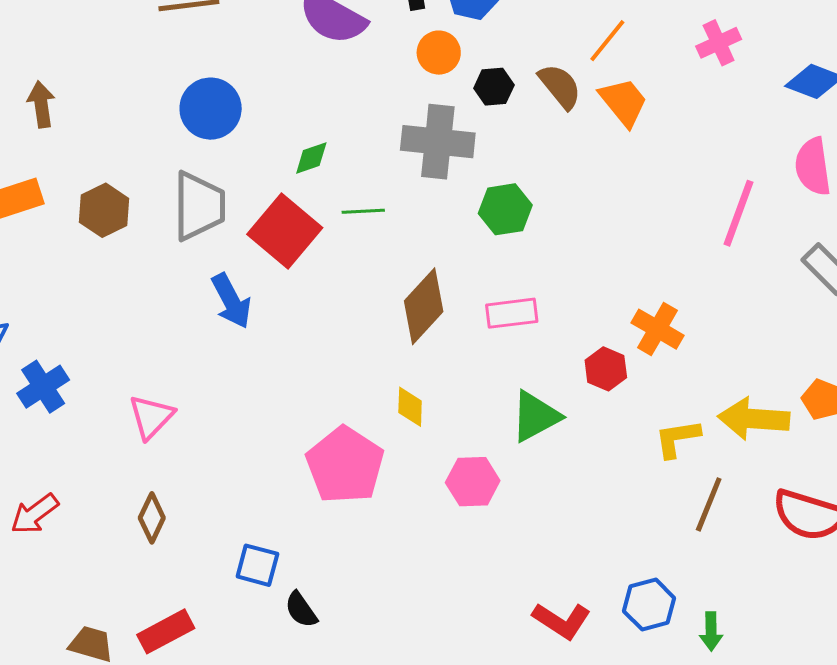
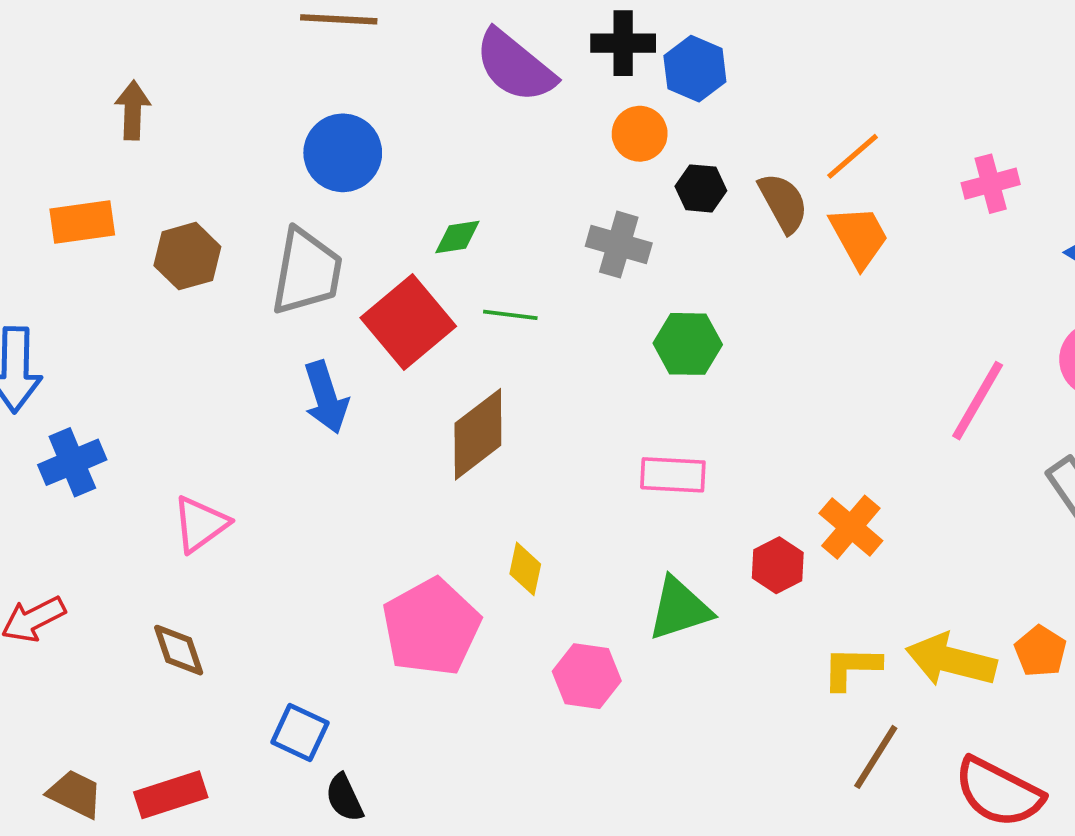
gray cross: (438, 142) -> (619, 245), size x0.7
brown diamond: (424, 306) -> (478, 434), moved
brown diamond: (152, 518) -> (179, 650), turned -54

